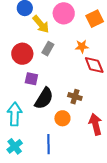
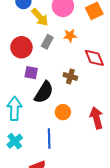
orange star: (82, 46) -> (70, 36), moved
brown cross: (75, 97) -> (70, 76), moved

